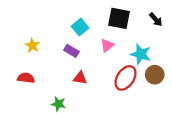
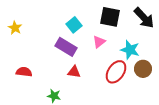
black arrow: (156, 19) -> (144, 18), size x1.6
yellow star: (32, 45) -> (15, 28), moved
purple rectangle: (71, 51) -> (66, 47), size x1.5

